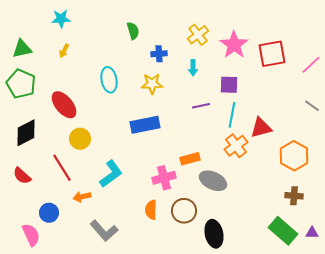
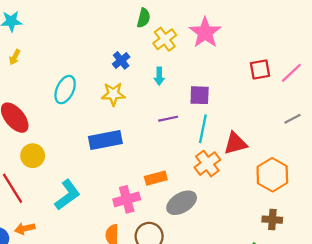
green semicircle: (133, 31) -> (144, 18), moved, turned 30
pink star: (234, 45) -> (205, 32), moved
blue cross: (159, 54) -> (121, 60), turned -35
red square: (272, 54) -> (260, 69), moved, size x0.7
cyan ellipse: (109, 80) -> (65, 90), turned 35
gray line: (312, 106) -> (292, 119), turned -63
gray ellipse: (213, 181) -> (182, 203), turned -56
orange arrow: (82, 197) -> (25, 228), moved

